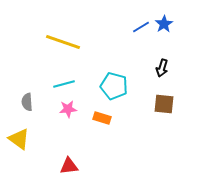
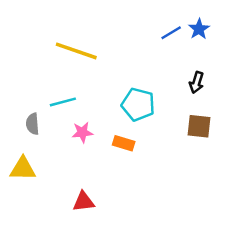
cyan line: (64, 84) -> (63, 102), moved
yellow triangle: (19, 139) -> (23, 169), turned -35

